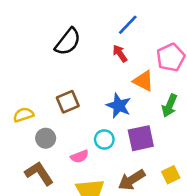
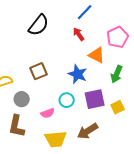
brown L-shape: (39, 173) -> (17, 126), turned -135
yellow square: (171, 175) -> (118, 107), moved

